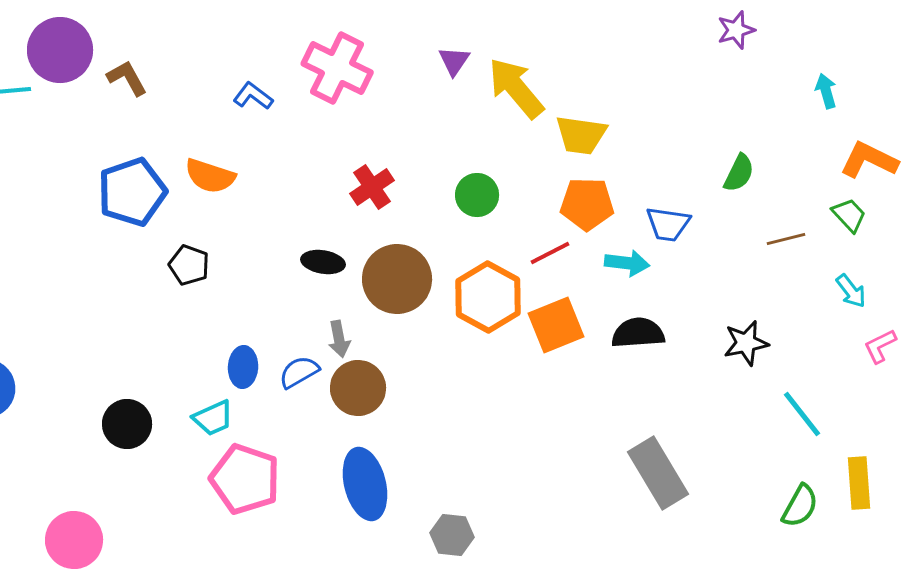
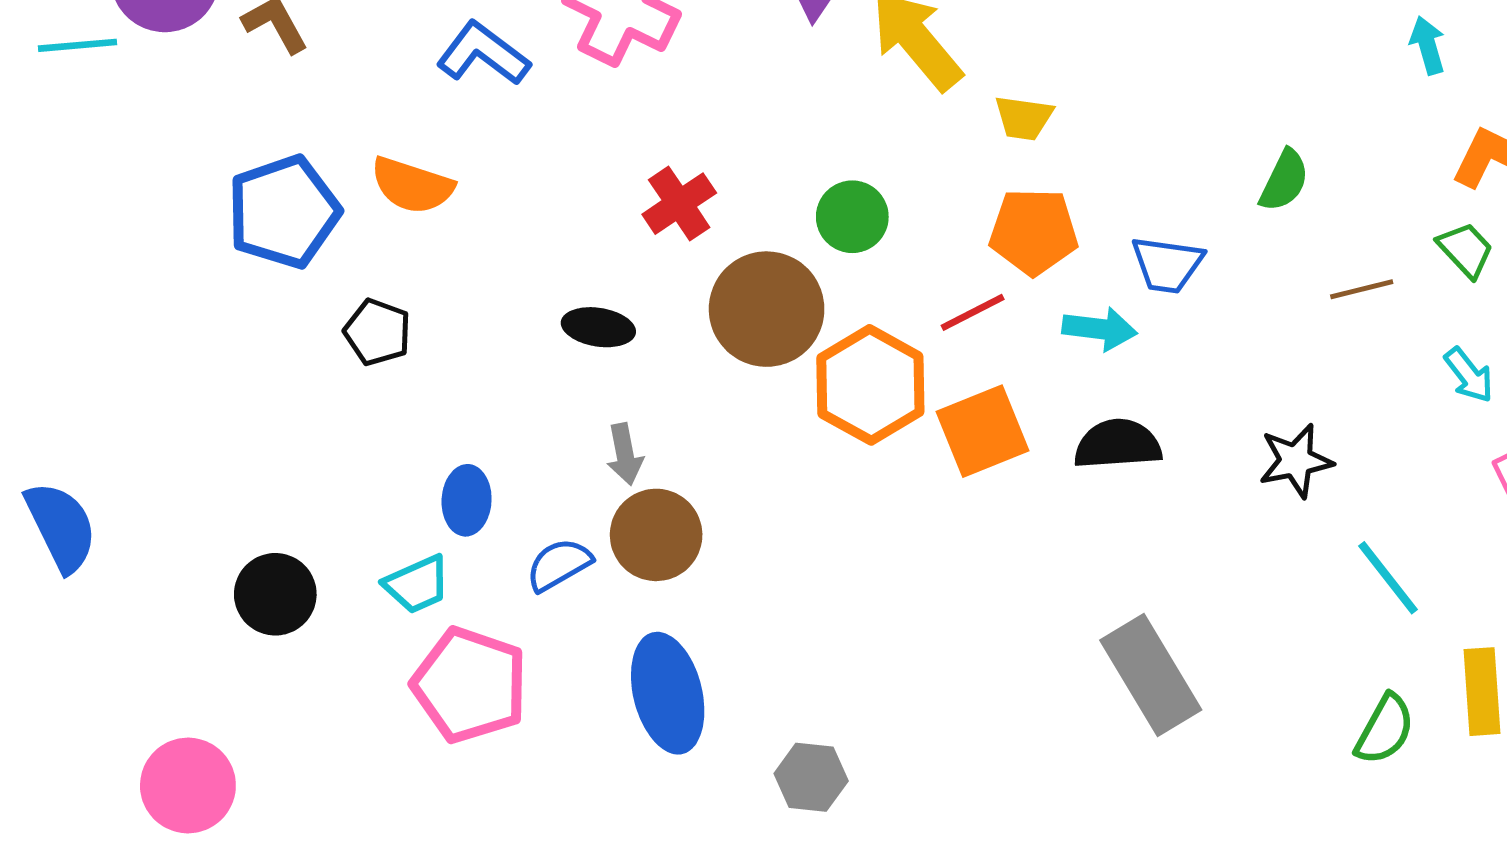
blue L-shape: (253, 96) -> (483, 54), size x1.4
yellow trapezoid: (581, 135) -> (1024, 118), size x0.7
brown circle: (397, 279) -> (767, 309), moved
blue semicircle: (299, 372) -> (559, 565), moved

